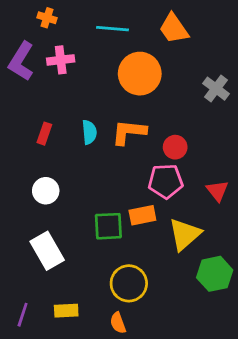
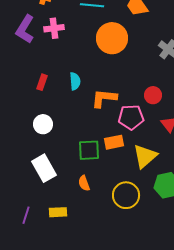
orange L-shape: (129, 132) -> (104, 98), moved
red circle: (175, 147) -> (153, 95), moved
yellow circle: (129, 283) -> (126, 195), moved
orange semicircle: (118, 323) -> (84, 183), moved

